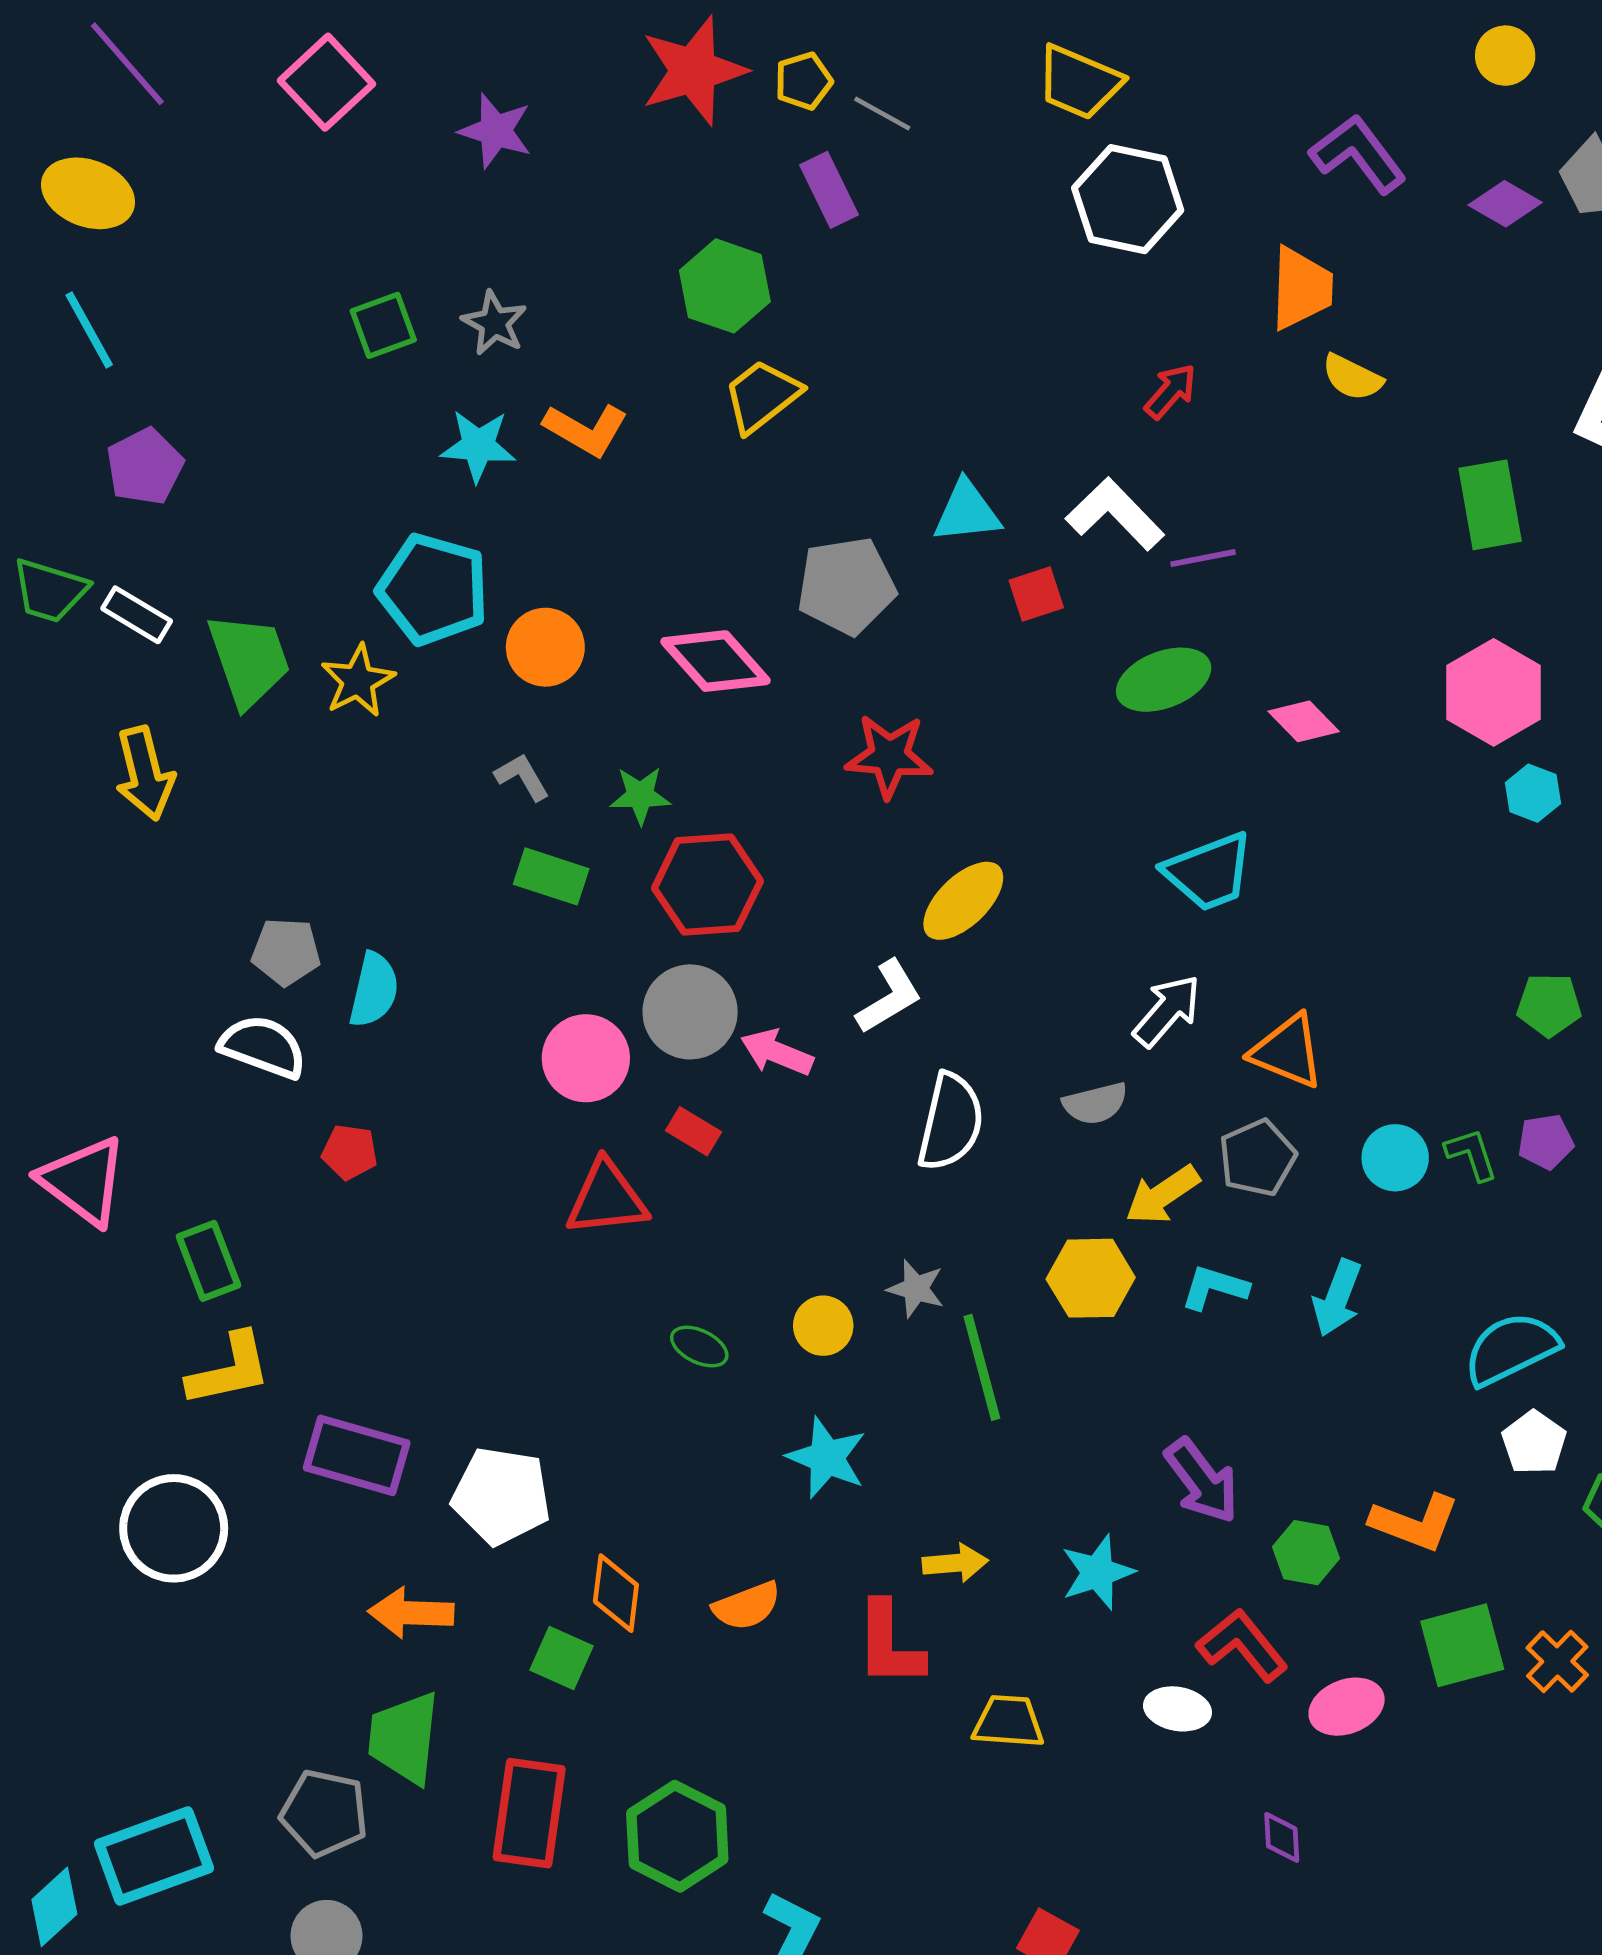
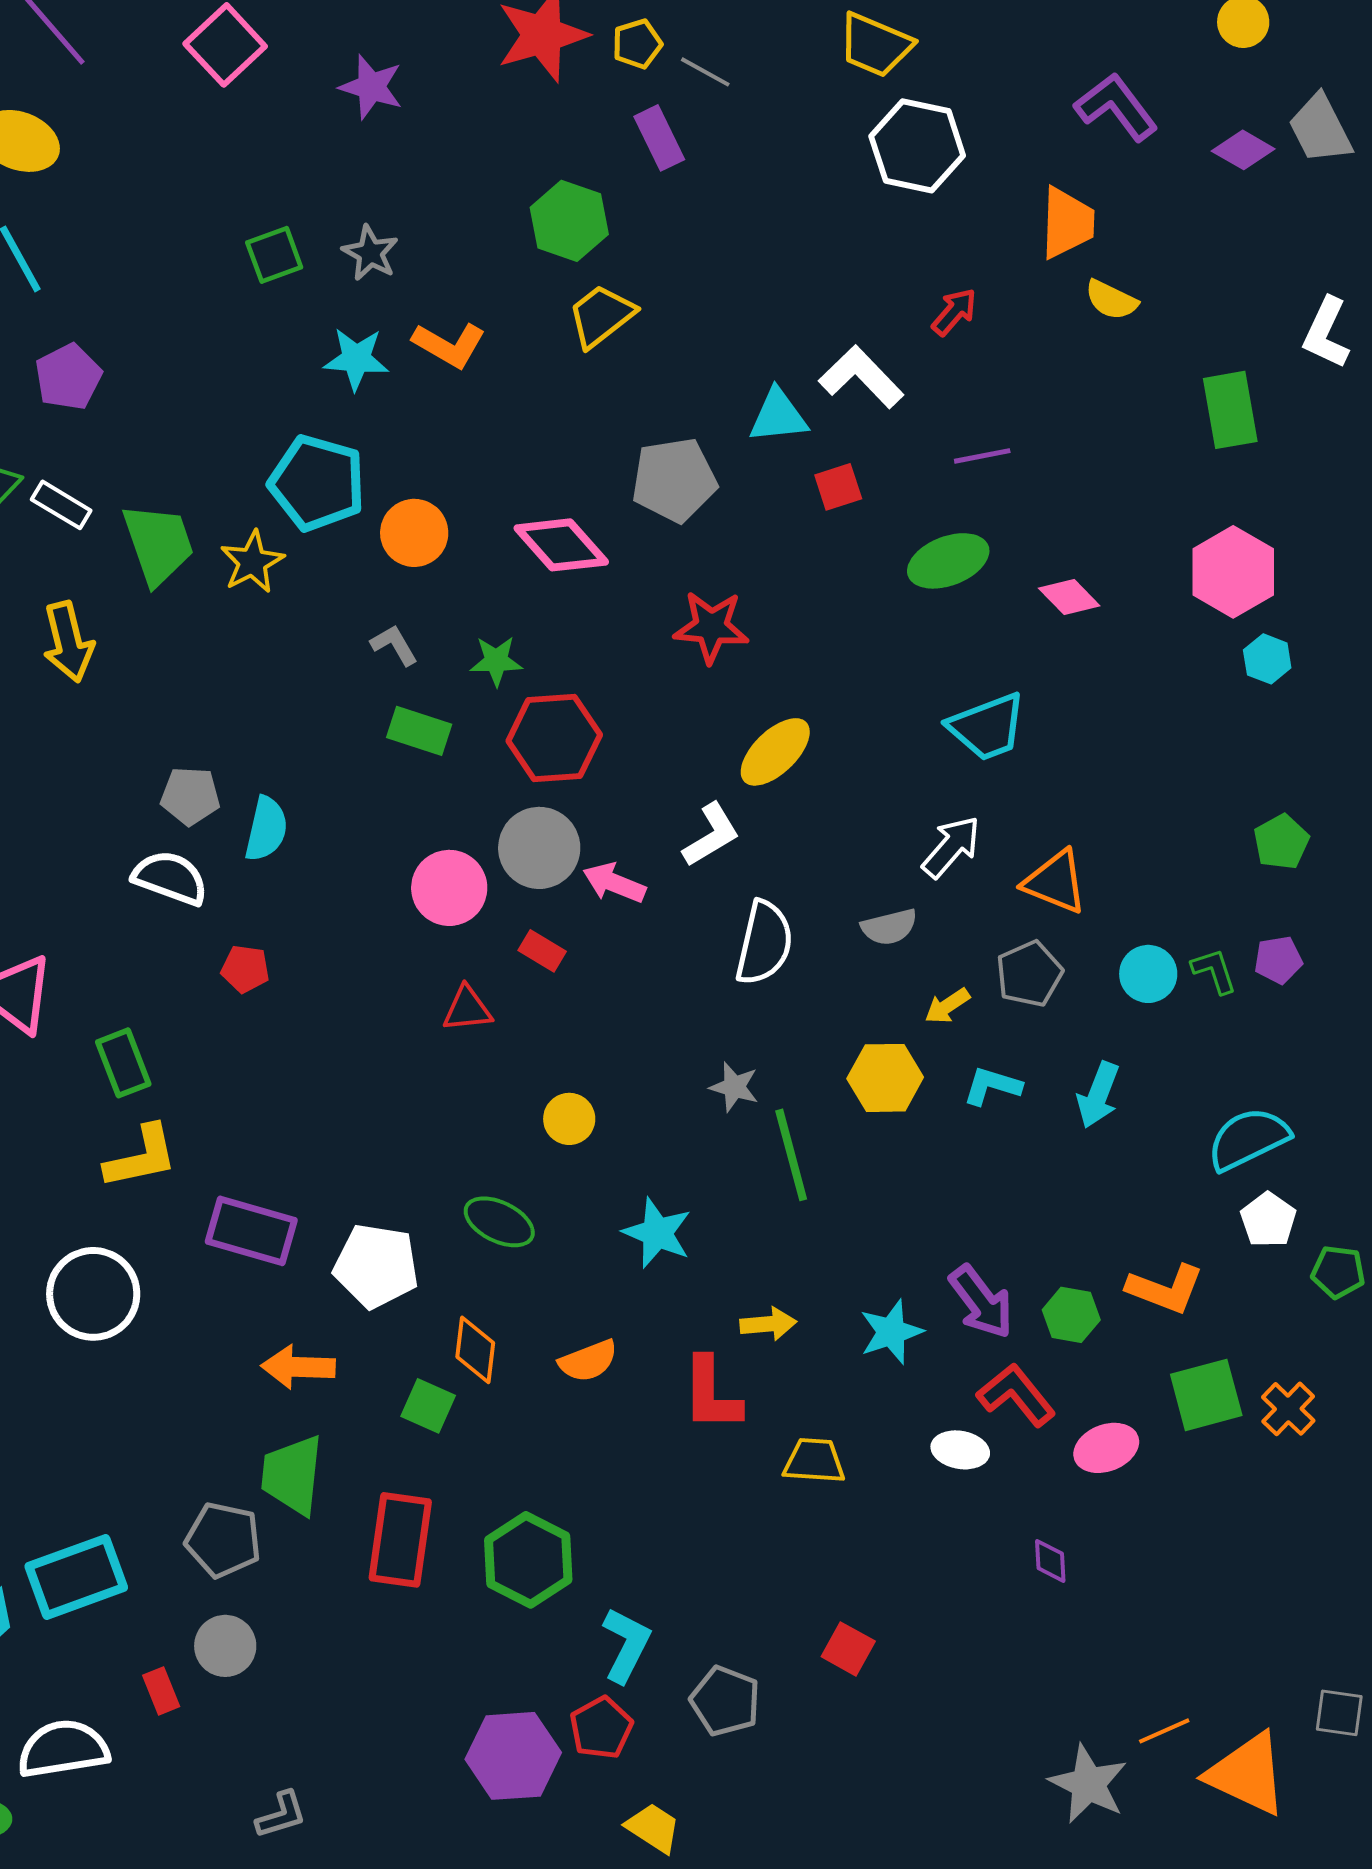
white L-shape: (1115, 514) -> (861, 377), moved
green pentagon: (1549, 1005) -> (1281, 842), turned -30
yellow arrow: (1162, 1195) -> (947, 1006), size x0.7
red triangle: (607, 1198) -> (467, 1009), size x0.7
yellow circle: (823, 1326) -> (569, 1119), moved
green ellipse: (699, 1347) -> (499, 1222), moved, size x1.4
purple arrow: (1202, 1481) -> (981, 1302), moved

